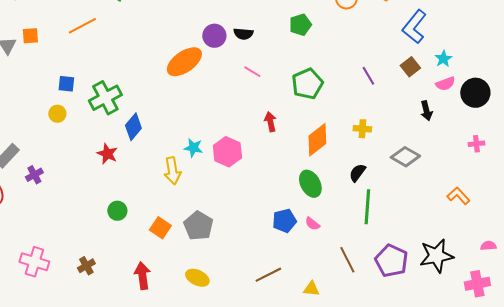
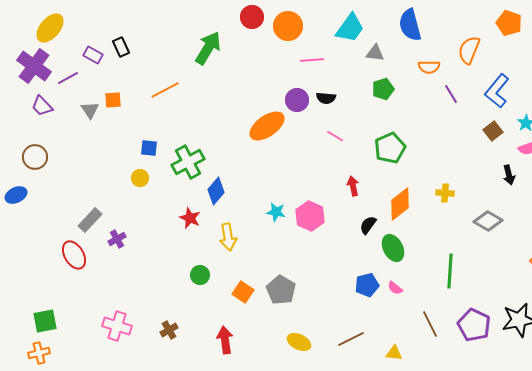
purple line: (368, 76) -> (451, 94), moved
yellow arrow: (172, 171) -> (228, 237), moved
black semicircle: (357, 173) -> (368, 225), moved
yellow ellipse: (197, 278) -> (299, 342), moved

